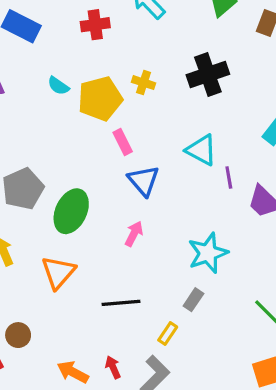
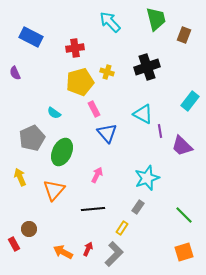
red cross: (95, 25) -> (75, 48), moved
cyan semicircle: (58, 86) -> (54, 113), moved
pink arrow: (134, 234) -> (97, 175), moved
red arrow: (113, 367) -> (88, 249), turned 48

